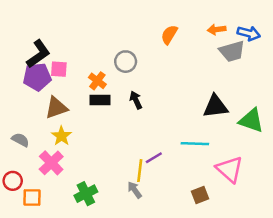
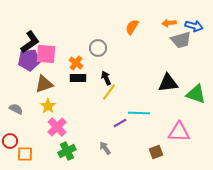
pink square: (59, 69) -> (46, 54), size x1.5
cyan line: (195, 144) -> (139, 113), moved
pink cross: (51, 163) -> (57, 127), moved
pink triangle: (230, 169) -> (179, 132), turned -40
yellow line: (140, 171) -> (109, 92), moved, turned 30

